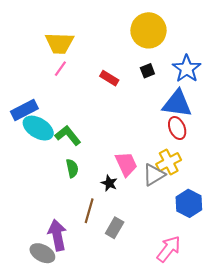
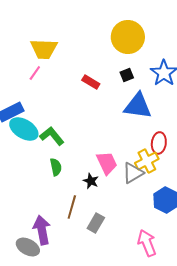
pink line: (60, 69) -> (35, 73), moved
blue triangle: (177, 104) -> (138, 106), moved
red ellipse: (177, 128) -> (159, 143), moved, turned 30
pink arrow: (169, 249) -> (147, 243), turned -60

